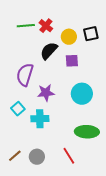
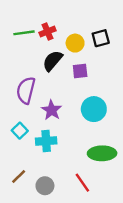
red cross: (46, 26) -> (47, 32), turned 32
purple star: (46, 93) -> (52, 110), turned -30
brown line: (15, 156) -> (19, 177), moved

